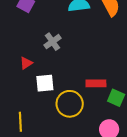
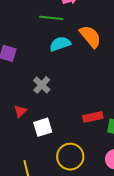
yellow circle: (70, 104) -> (70, 157), moved

